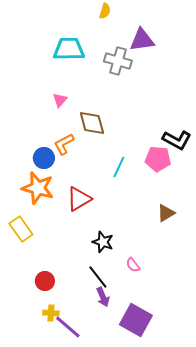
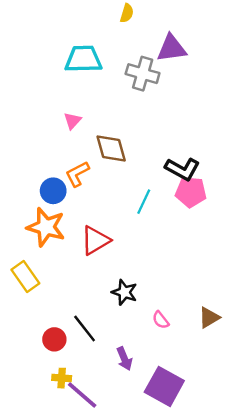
black L-shape: (177, 140) -> (182, 169), moved
brown triangle: (166, 213) -> (209, 318), moved
black line: (98, 277) -> (85, 328), moved

